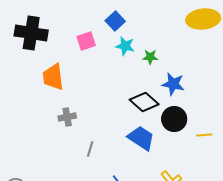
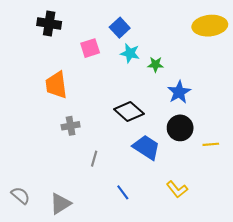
black cross: (31, 33) -> (49, 24), moved, size x0.7
blue star: (173, 84) -> (179, 92), turned 30
black diamond: (144, 102) -> (129, 112), moved

